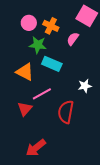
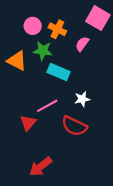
orange triangle: (25, 72) -> (17, 61), moved
white star: (85, 86) -> (82, 99), moved
red semicircle: (66, 112) -> (74, 126), turned -75

